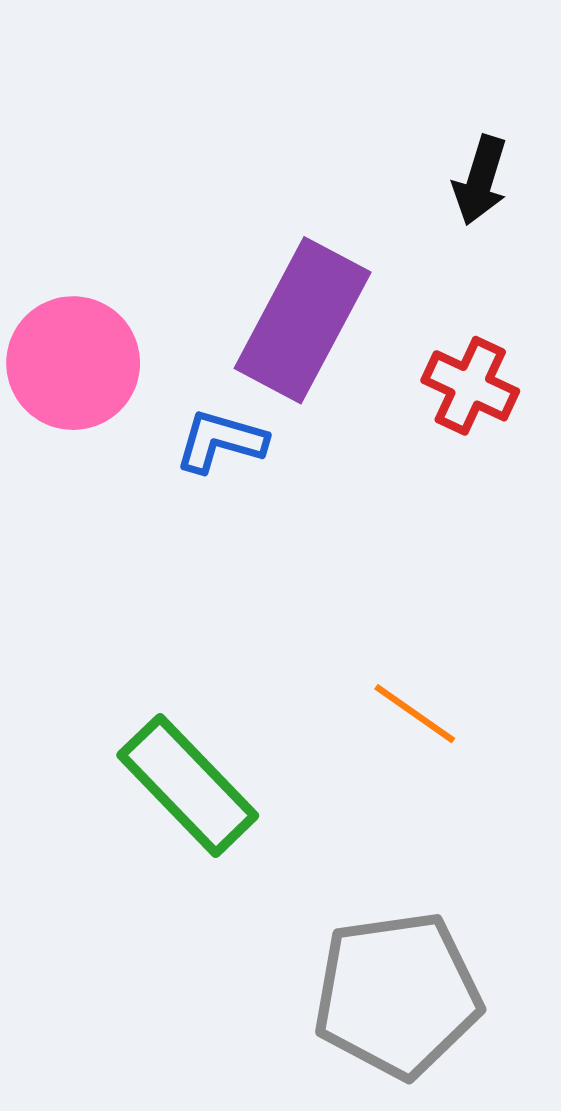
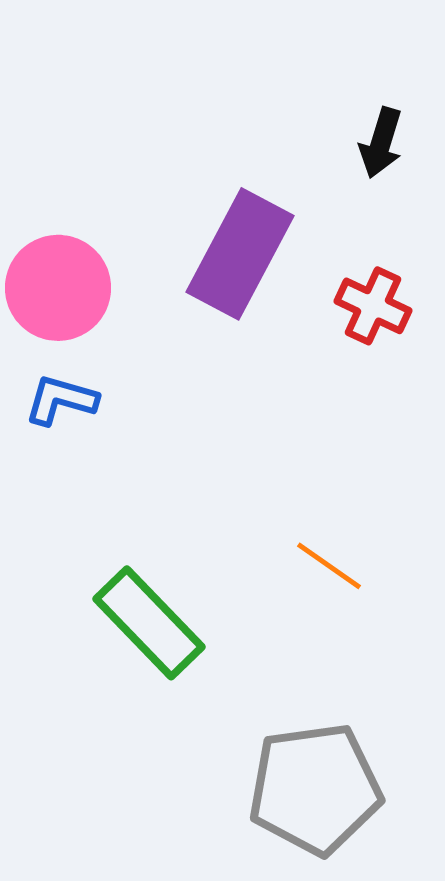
blue L-shape: (221, 441) -> (61, 400), moved

